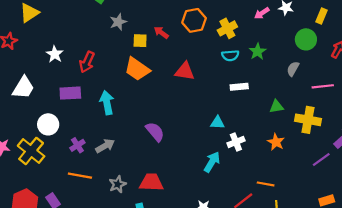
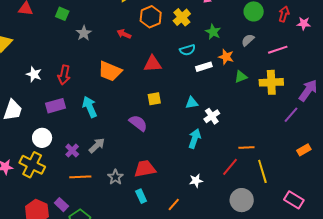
yellow square: (140, 41) -> (154, 99), moved
cyan semicircle: (230, 55) -> (187, 50), moved
gray semicircle: (293, 69) -> (248, 40), turned 32
orange star: (276, 142) -> (226, 57), moved

